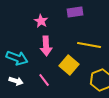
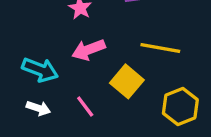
pink arrow: (46, 46) -> (88, 50), turned 72

